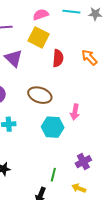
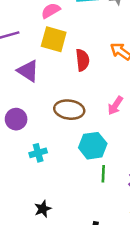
pink arrow: (75, 112) -> (115, 106), moved, turned 35
green line: (53, 175) -> (103, 174), moved

